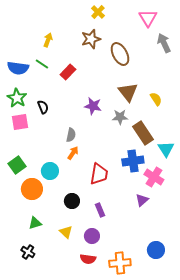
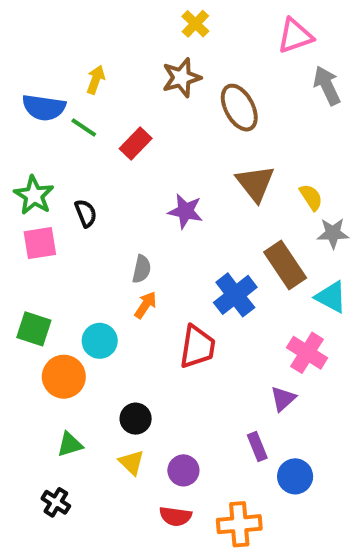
pink triangle: (148, 18) -> (295, 36), turned 42
blue semicircle: (18, 68) -> (44, 108), moved
gray star: (120, 117) -> (333, 233), moved
cyan triangle: (166, 149) -> (331, 297), turned -30
blue cross: (133, 161) -> (235, 295), moved, turned -30
green square: (17, 165) -> (34, 329), turned -36
black circle: (72, 201) -> (136, 419), moved
purple rectangle: (100, 210) -> (257, 446), moved
blue circle: (156, 250) -> (295, 476), moved

